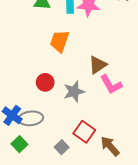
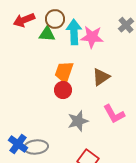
brown triangle: (98, 65) -> (101, 77), moved
red circle: (45, 82) -> (63, 90), moved

